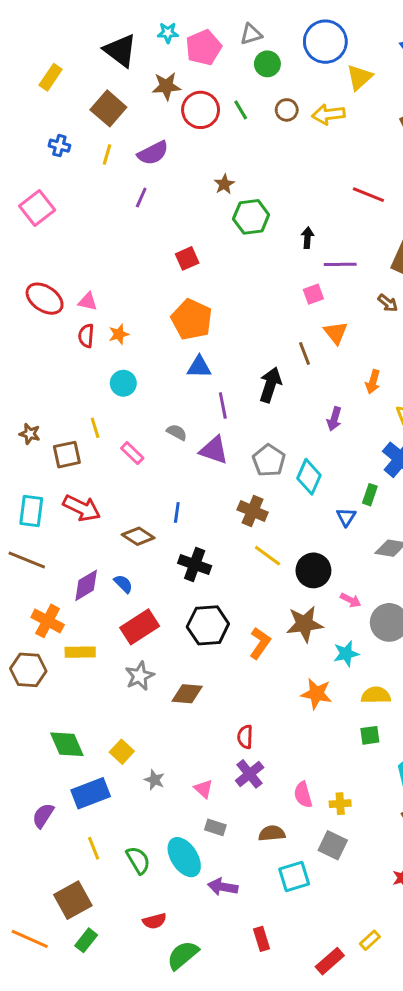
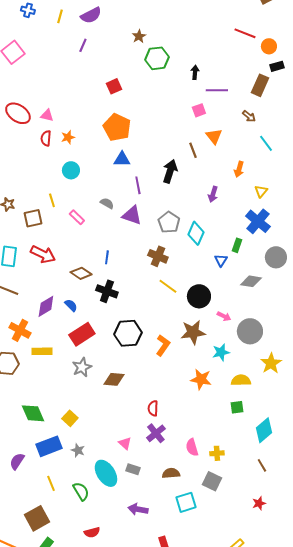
red line: (368, 195) -> (245, 33), moved
black cross: (195, 564) -> (107, 291), moved
gray star: (154, 780) -> (78, 450), moved
cyan ellipse: (184, 857) -> (106, 473), moved

